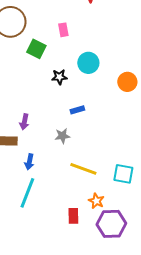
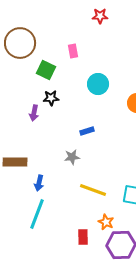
black star: (59, 77) -> (51, 98), moved
purple arrow: (24, 122) -> (34, 113), moved

